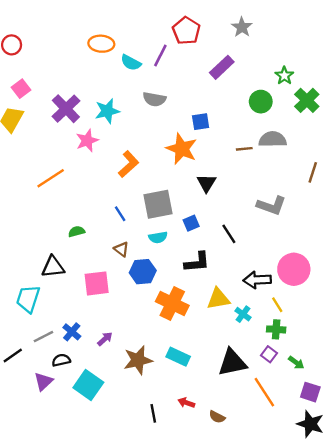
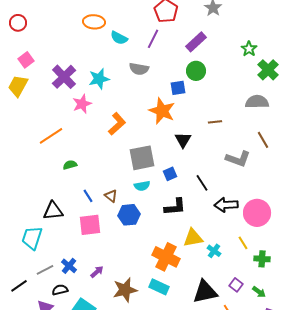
purple line: (160, 56) -> (153, 39), moved
green circle: (261, 102) -> (196, 71), moved
gray semicircle: (273, 139) -> (257, 102), moved
brown line: (244, 149) -> (215, 122), moved
brown line: (313, 172) -> (263, 140), moved, turned -48
blue line: (120, 214) -> (88, 196), moved
green semicircle: (77, 231) -> (70, 165), moved
black arrow: (257, 280) -> (226, 205), moved
orange cross: (172, 303) -> (166, 257), moved
green cross: (276, 329) -> (262, 259), moved

